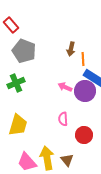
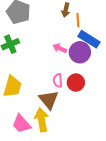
red circle: (84, 135) -> (76, 83), moved
brown triangle: (67, 160) -> (49, 100), moved, size x1.5

